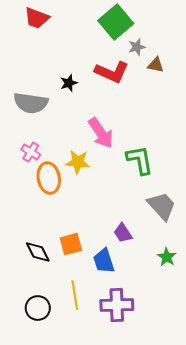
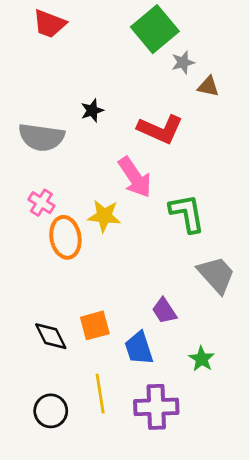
red L-shape: (112, 72) -> (160, 129), moved
green star: (167, 257) -> (202, 359), moved

